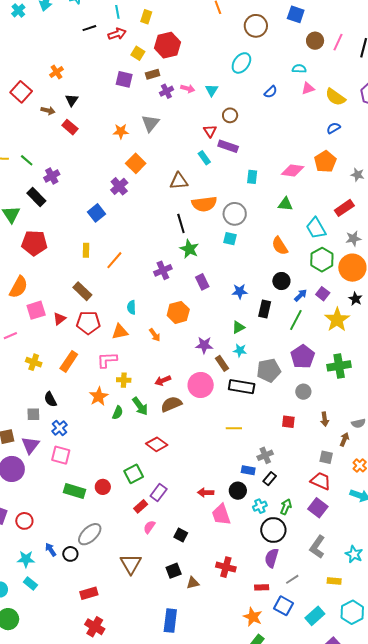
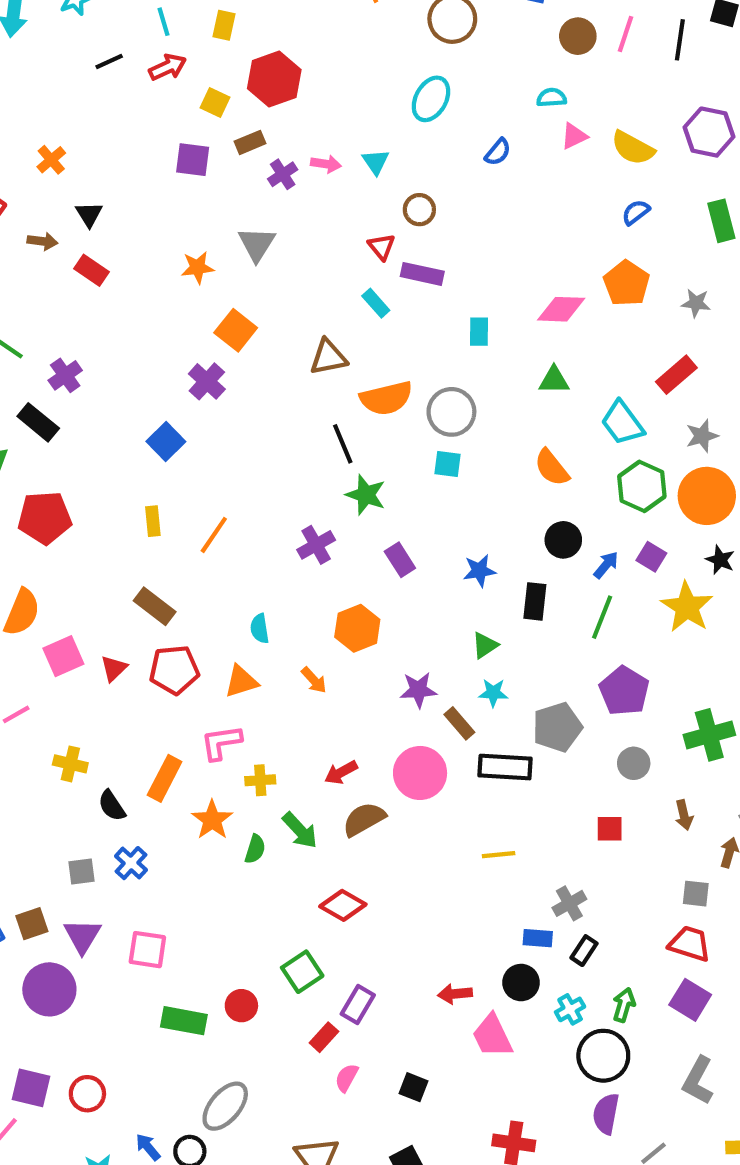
orange rectangle: (69, 361) -> (165, 778), moved
green cross: (339, 366) -> (709, 735), moved
black semicircle: (50, 399) -> (112, 806), moved
blue cross: (60, 428) -> (131, 863), moved

